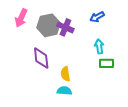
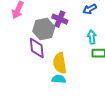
gray hexagon: (49, 25) -> (44, 29), moved
yellow semicircle: (65, 74) -> (60, 63), size x1.5

